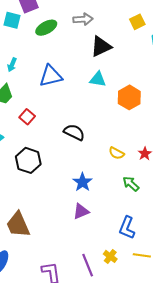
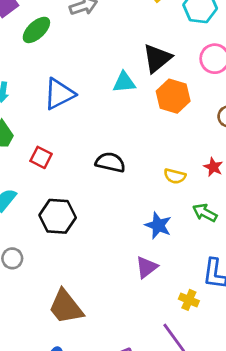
black triangle: (101, 46) -> (157, 58), moved
blue star: (83, 182) -> (158, 225), moved
yellow cross: (110, 256) -> (189, 300), moved

